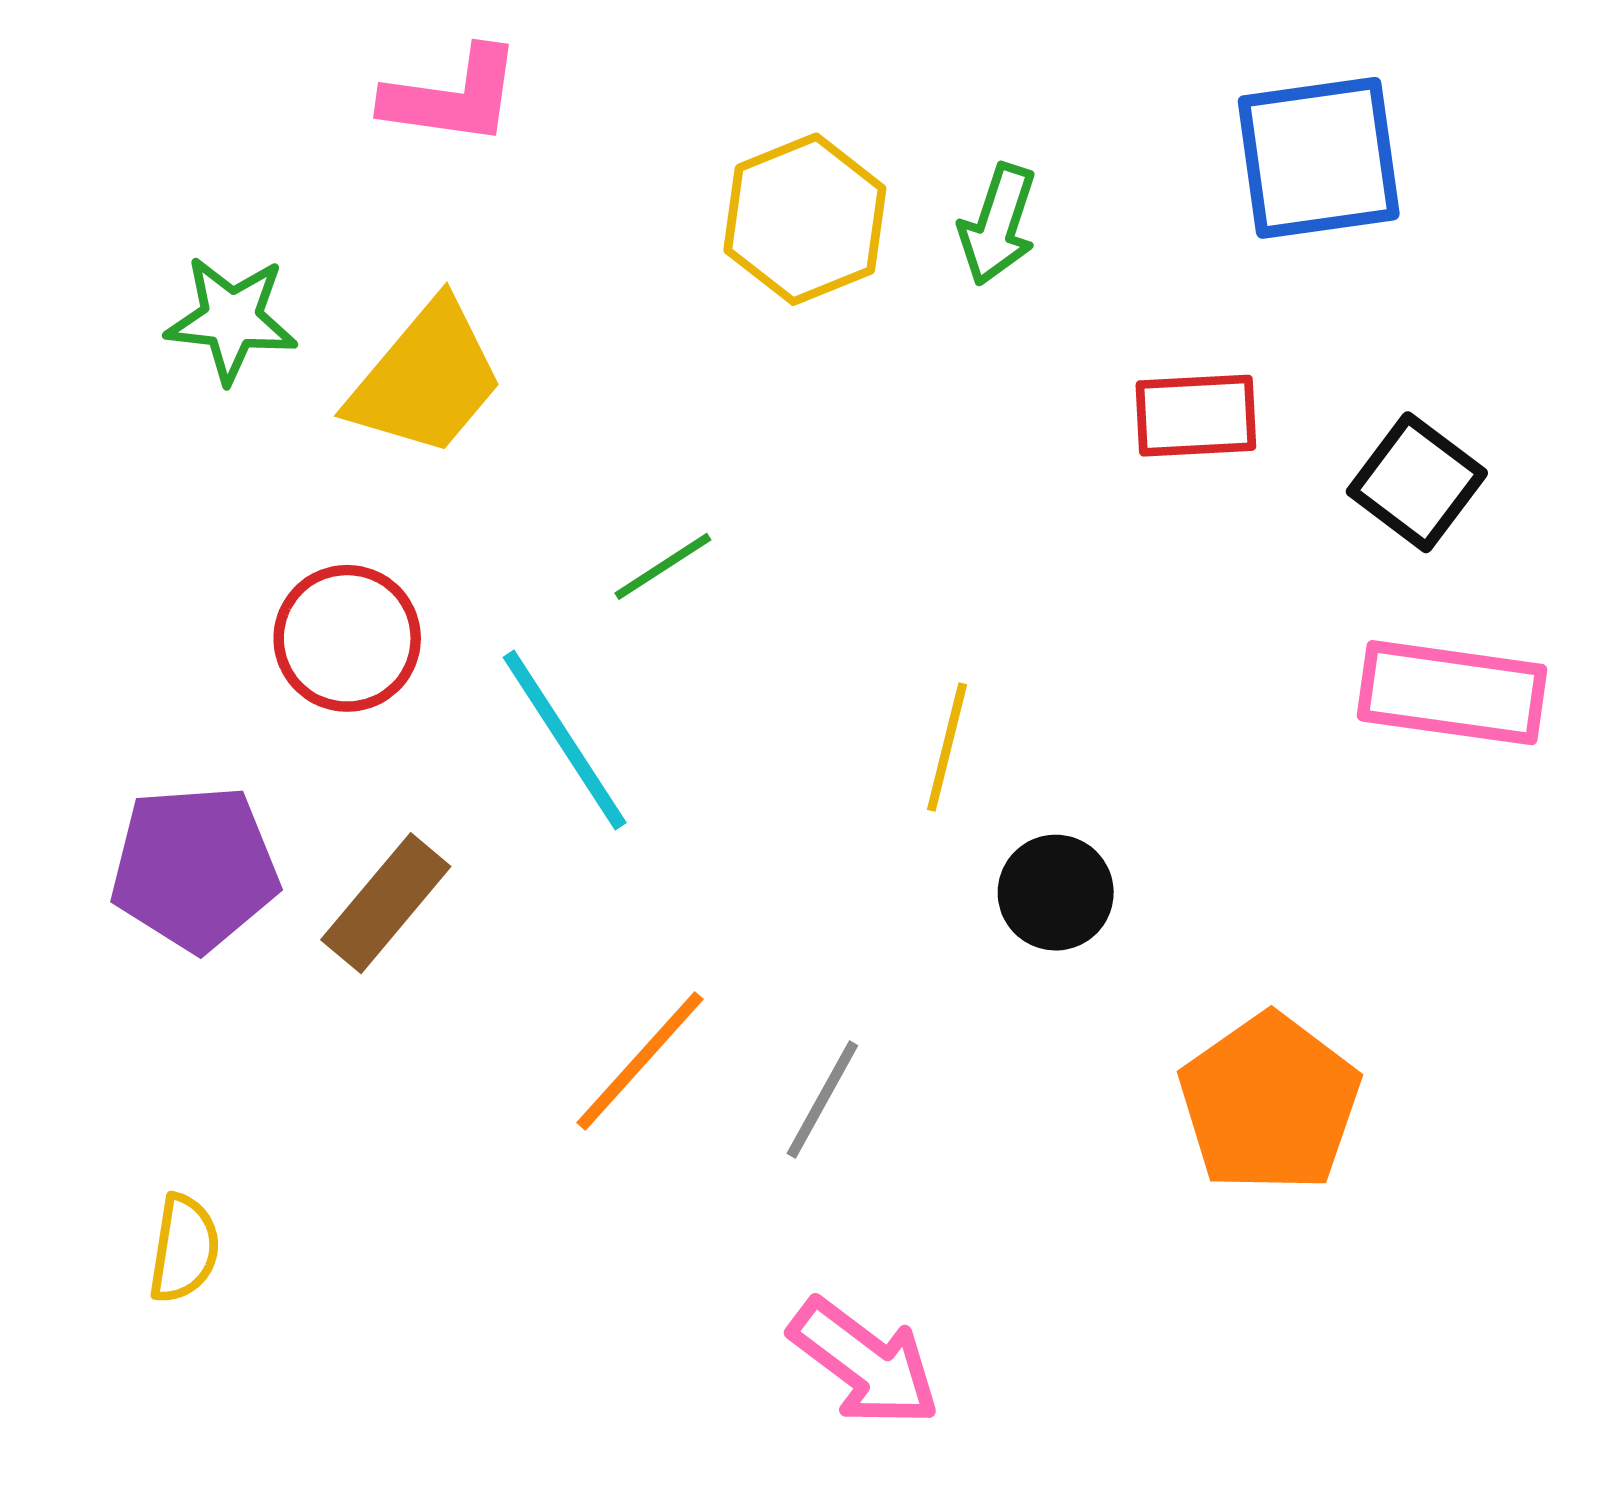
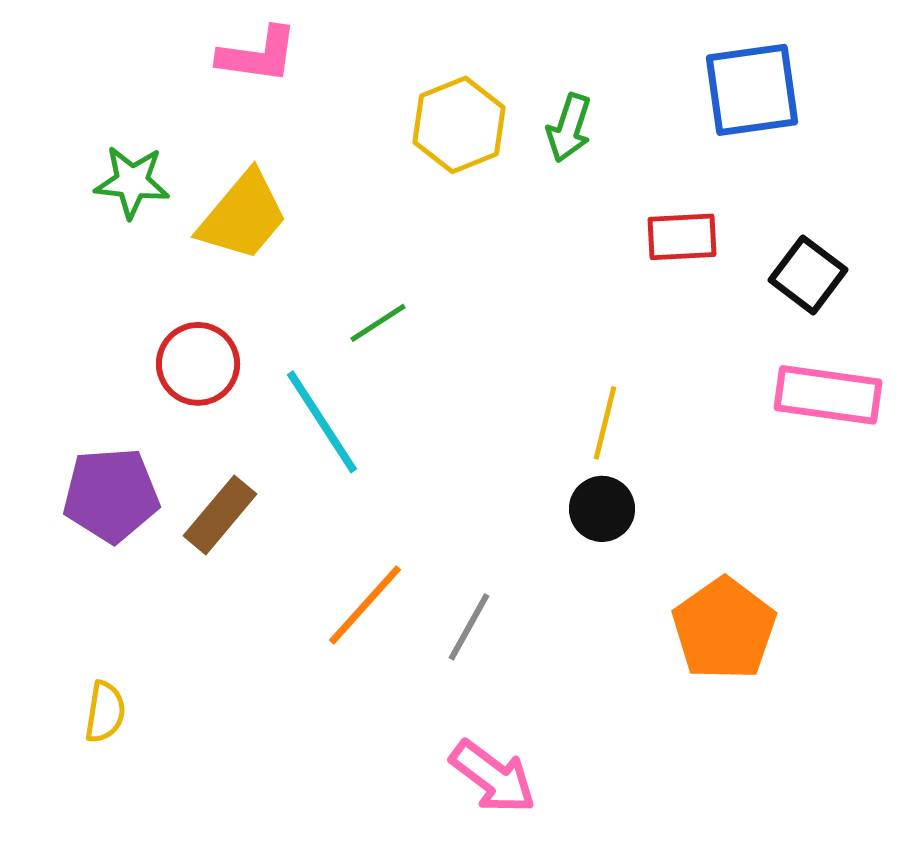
yellow line: (947, 747) -> (605, 423), moved

